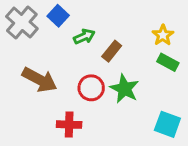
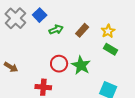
brown rectangle: (112, 51) -> (82, 30), moved
brown arrow: (40, 80) -> (11, 67), moved, size x0.6

